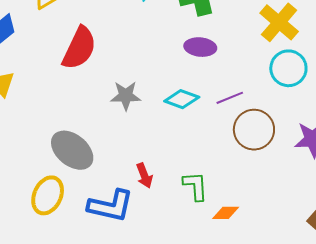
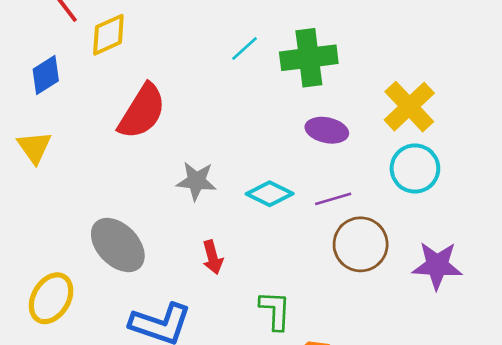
purple ellipse: (200, 47) -> (327, 130), moved
red arrow: (144, 176) -> (213, 257), moved
yellow ellipse: (48, 195) -> (51, 298), moved

